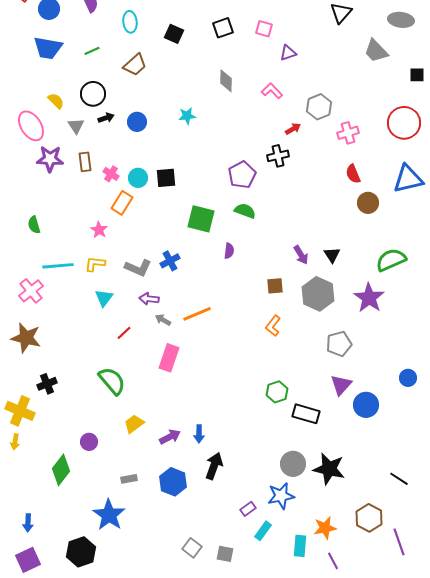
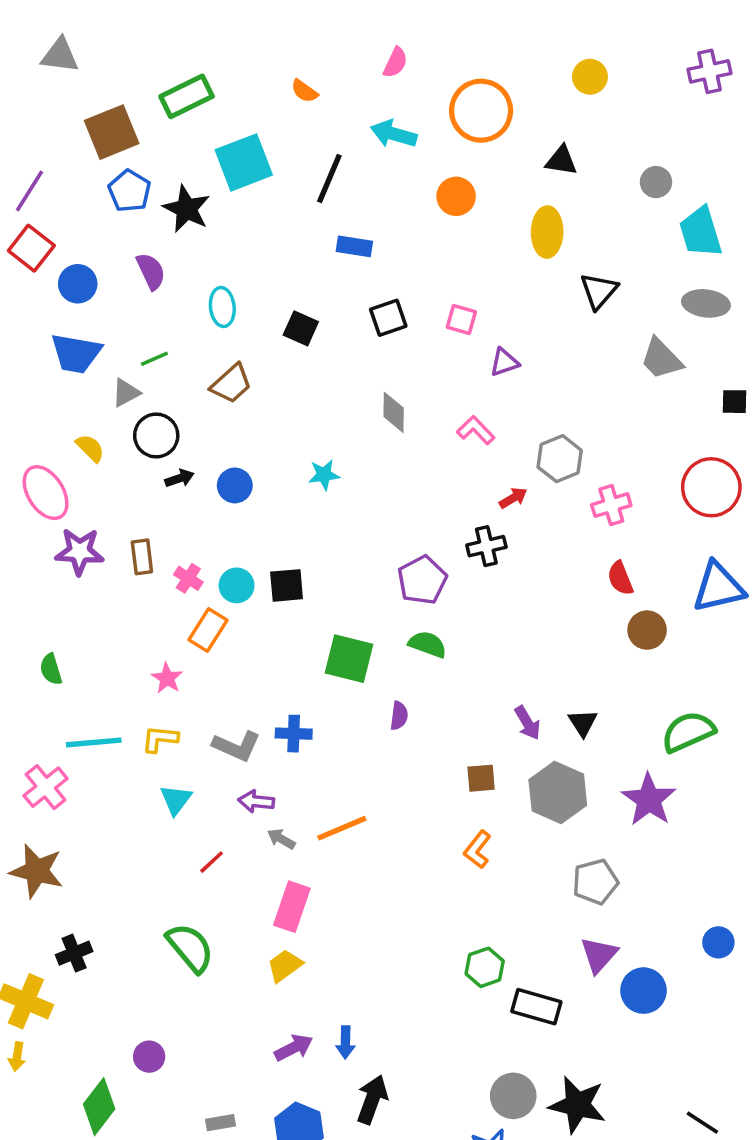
gray triangle: (76, 126) -> (126, 393), moved, turned 36
blue cross: (170, 261) -> (294, 734), turned 30
yellow trapezoid: (134, 424) -> (285, 966), moved

